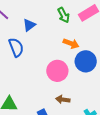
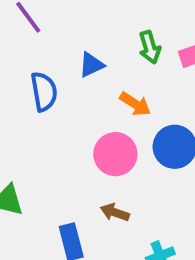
blue triangle: (29, 25) -> (91, 65), moved
orange arrow: (71, 44) -> (135, 104), moved

